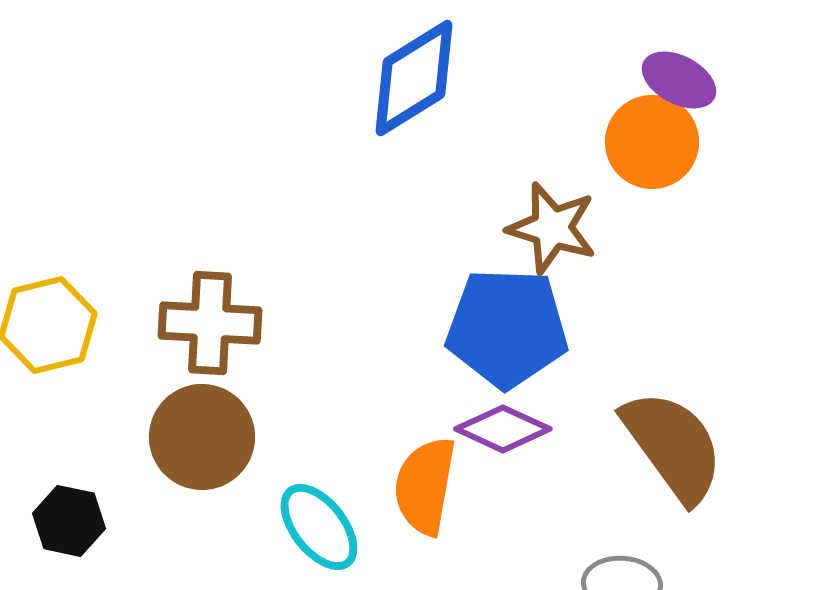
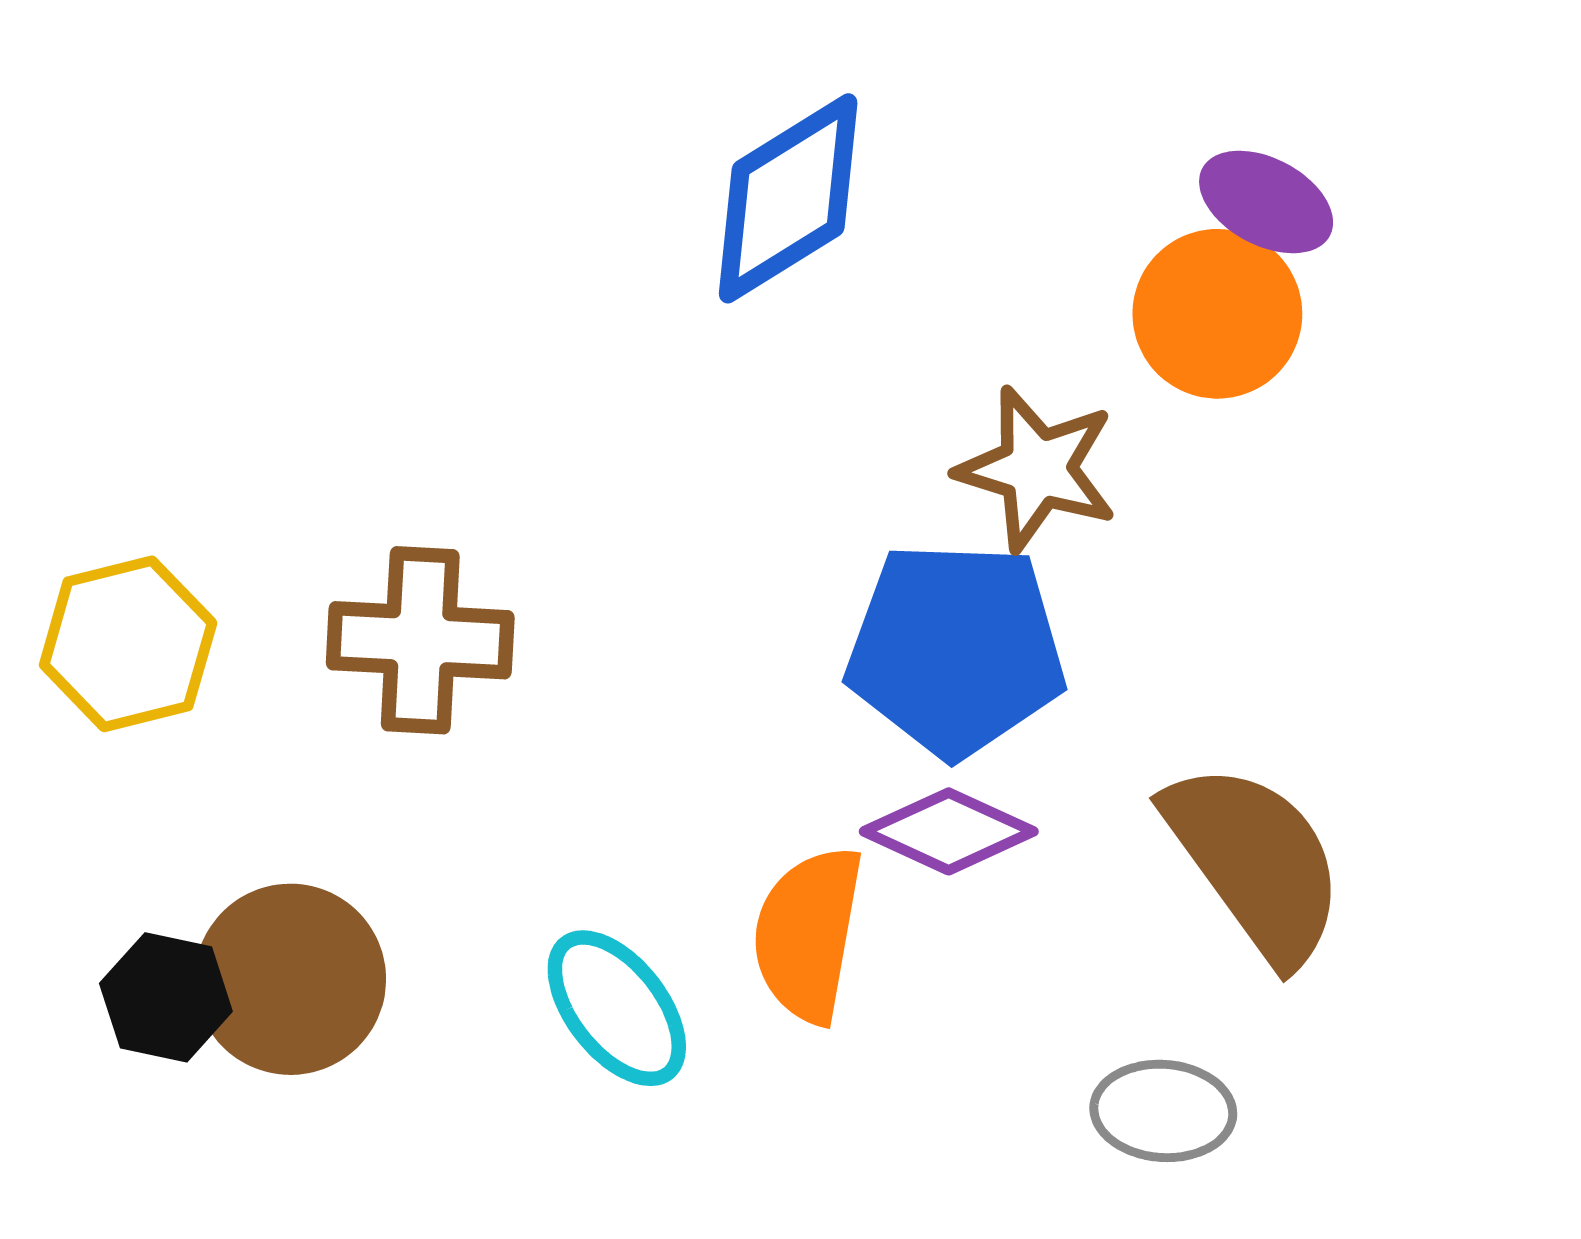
brown circle: (202, 437) -> (290, 979), moved

